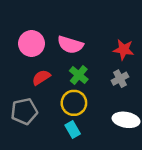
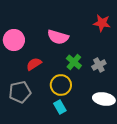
pink circle: (32, 43) -> (14, 40), moved
red star: (124, 50) -> (102, 23), moved
green cross: (79, 75) -> (74, 62), moved

